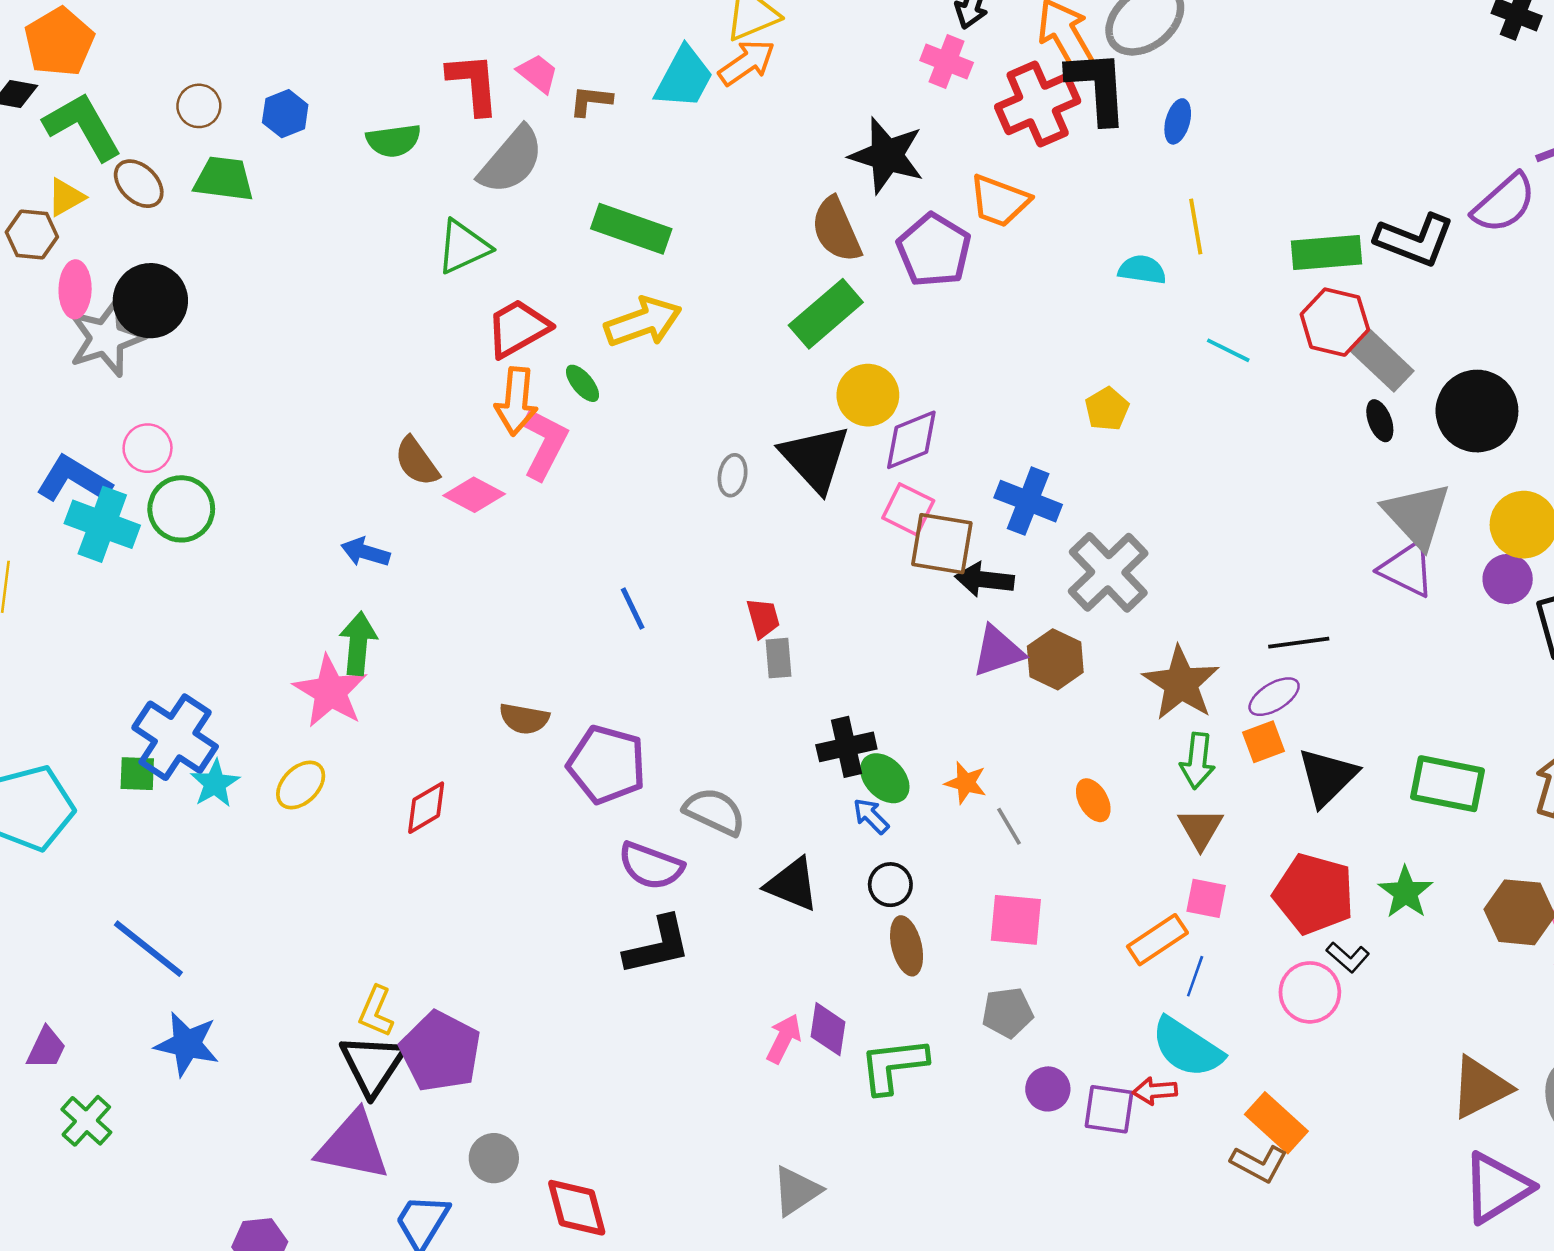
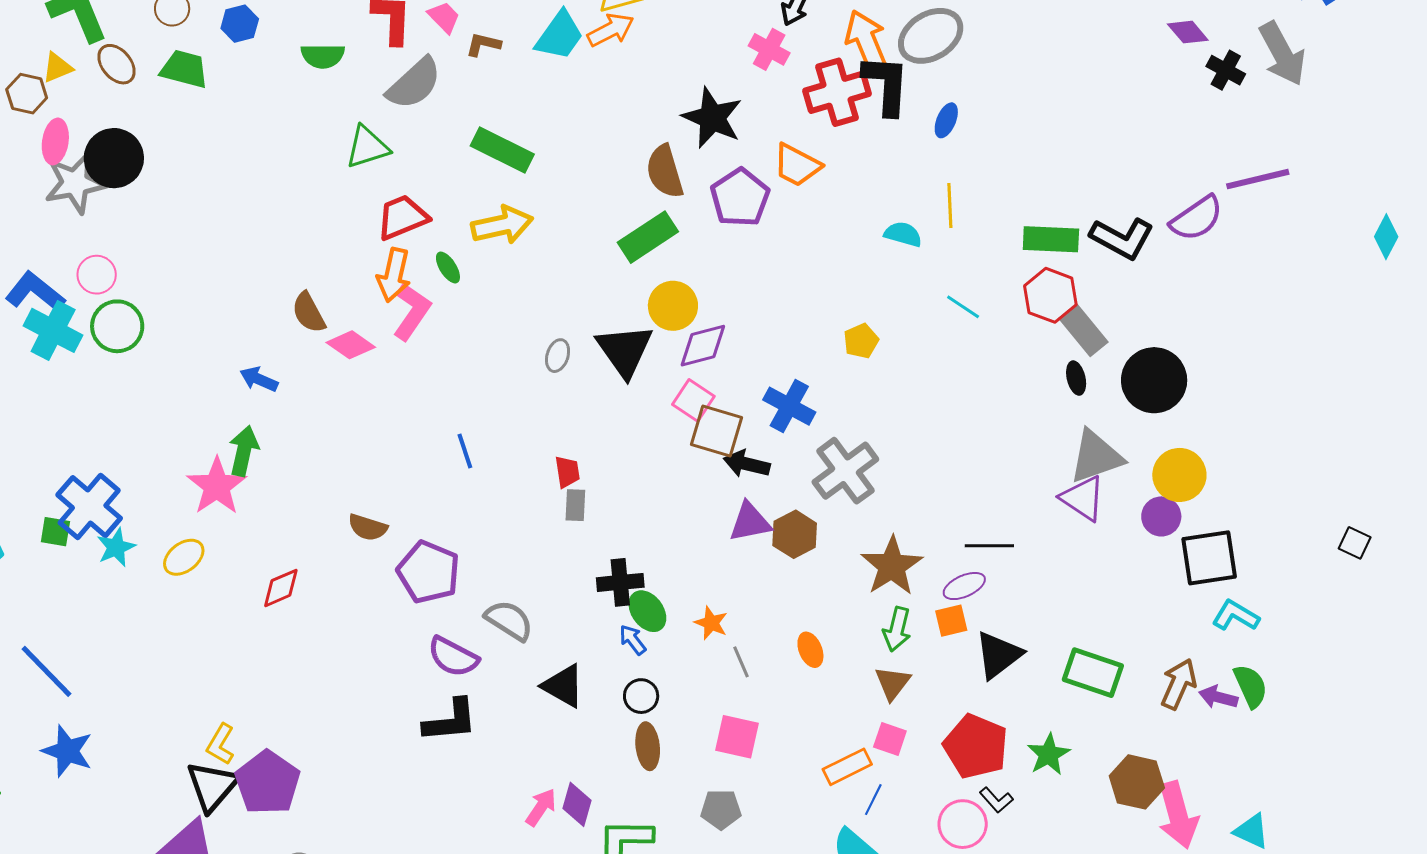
gray triangle: (1417, 515) -> (1096, 457), turned 46

